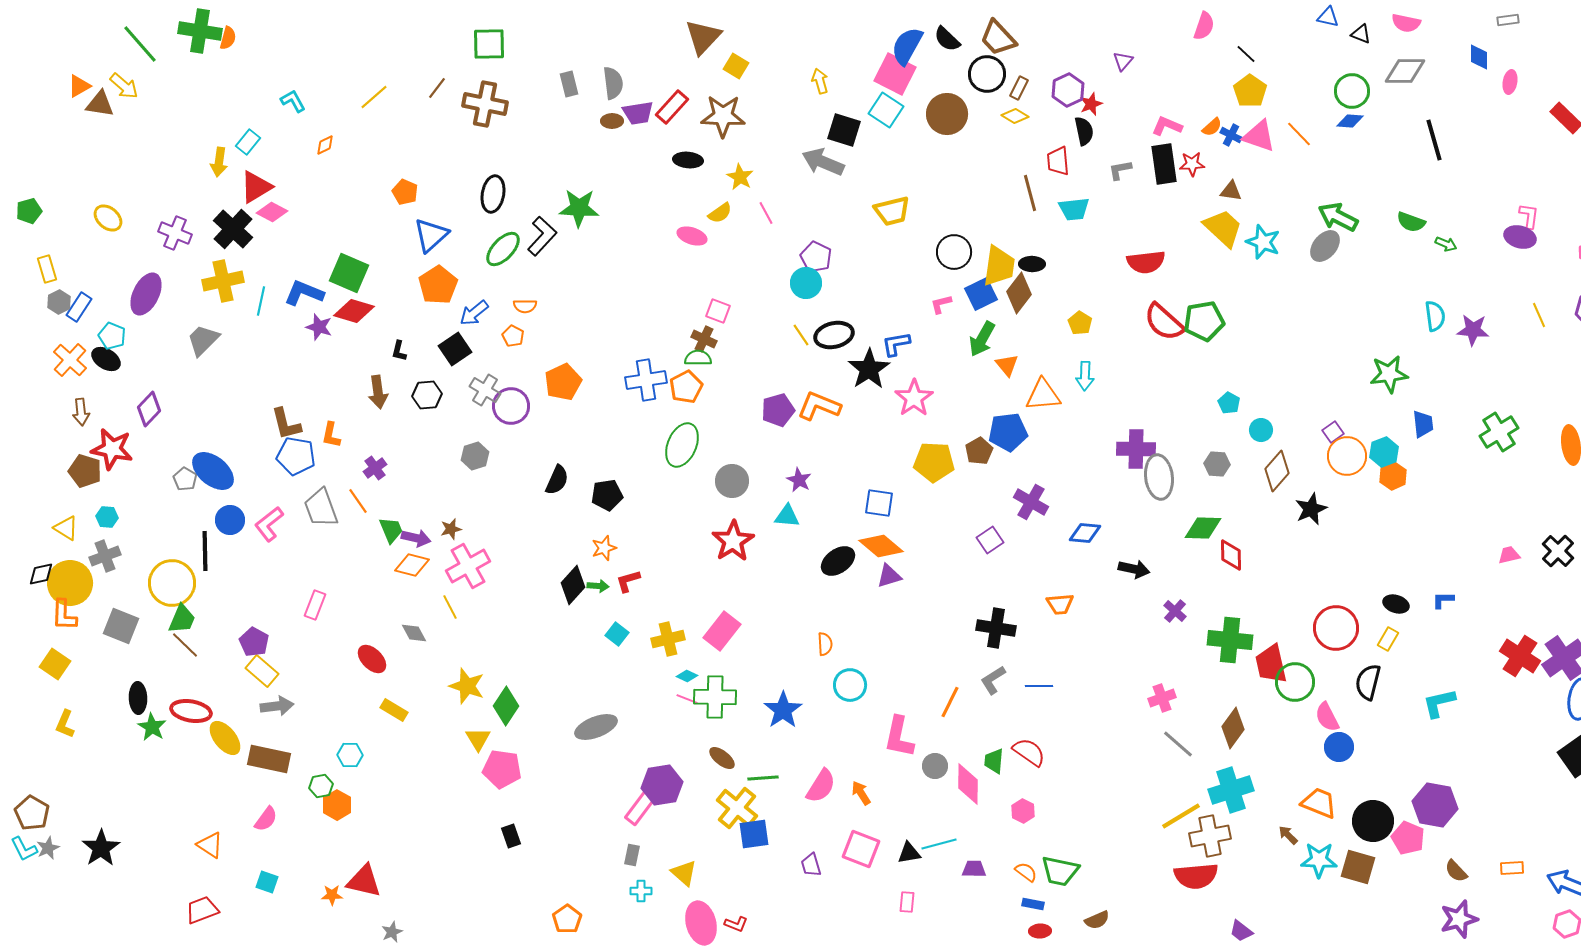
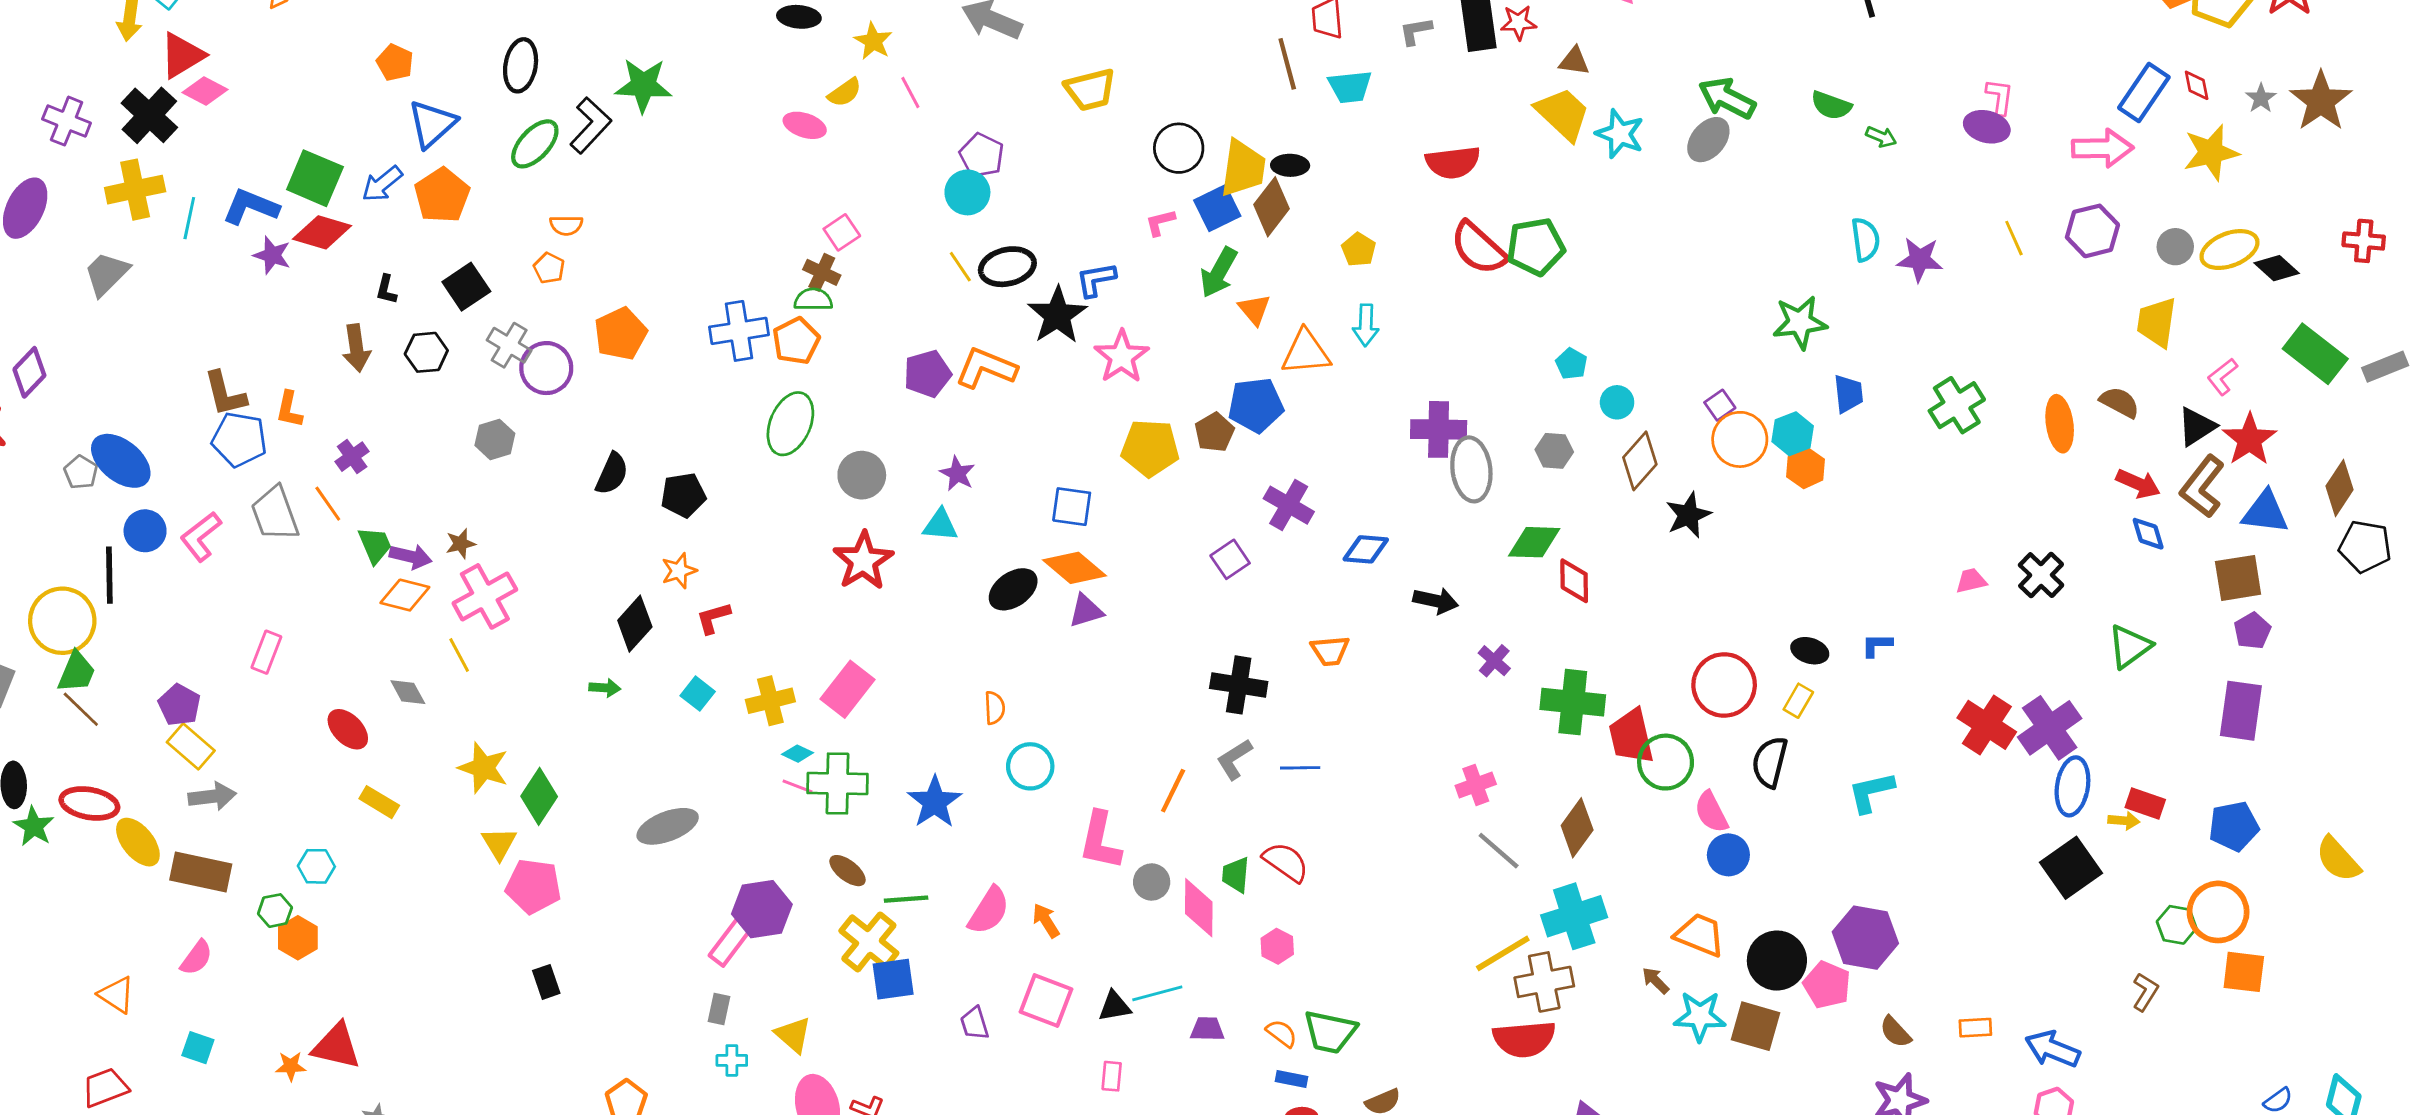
pink square: (718, 311) -> (842, 232), turned 35
blue arrow: (474, 313) -> (382, 184), moved
green arrow: (598, 586) -> (605, 688), moved

